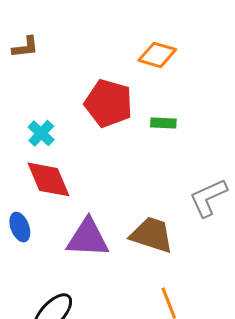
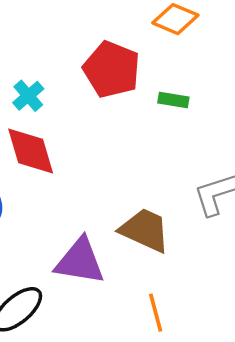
purple triangle: (88, 238) -> (80, 261), moved

